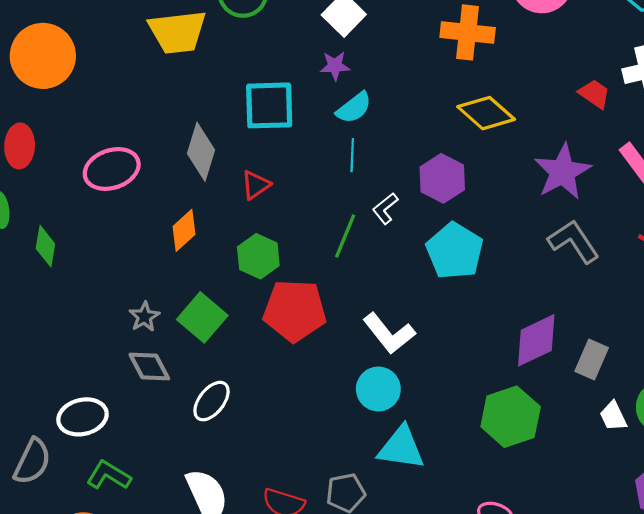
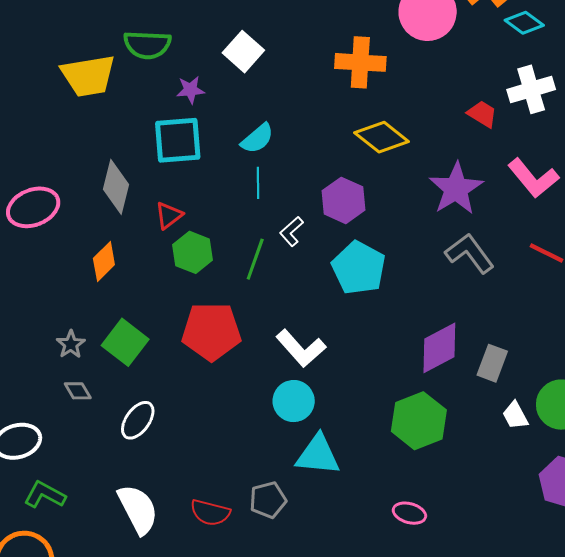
purple star: (335, 66) -> (190, 90), moved
green hexagon: (258, 256) -> (193, 252), moved
gray diamond: (149, 367) -> (78, 391), size x0.7

